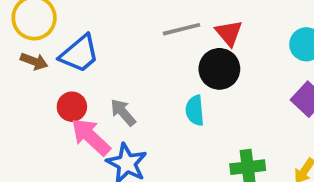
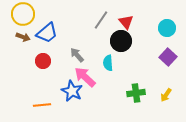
gray line: (182, 29) -> (101, 20), turned -42
gray arrow: (123, 112) -> (77, 55), moved
pink arrow: (91, 137) -> (85, 77), moved

